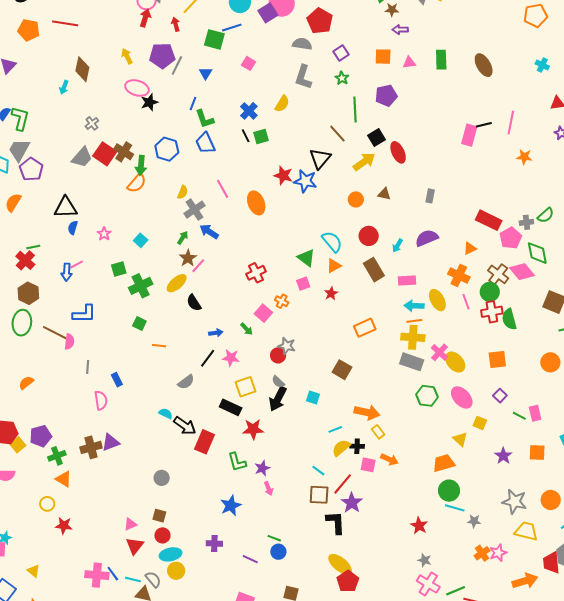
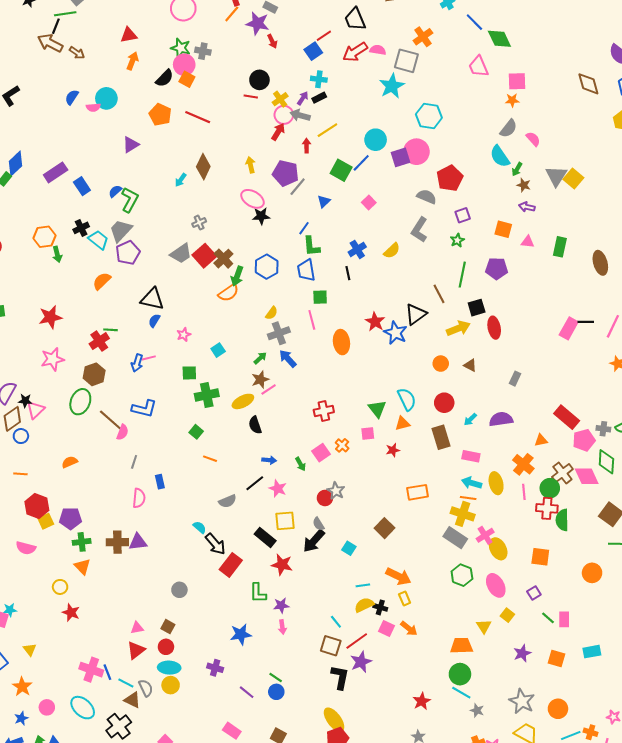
blue line: (232, 28) -> (361, 163), turned -42
green square: (261, 136) -> (320, 297), moved

